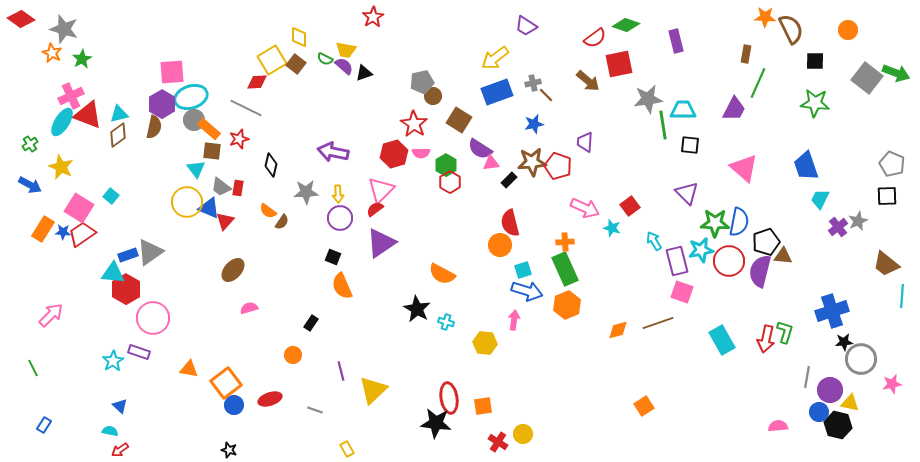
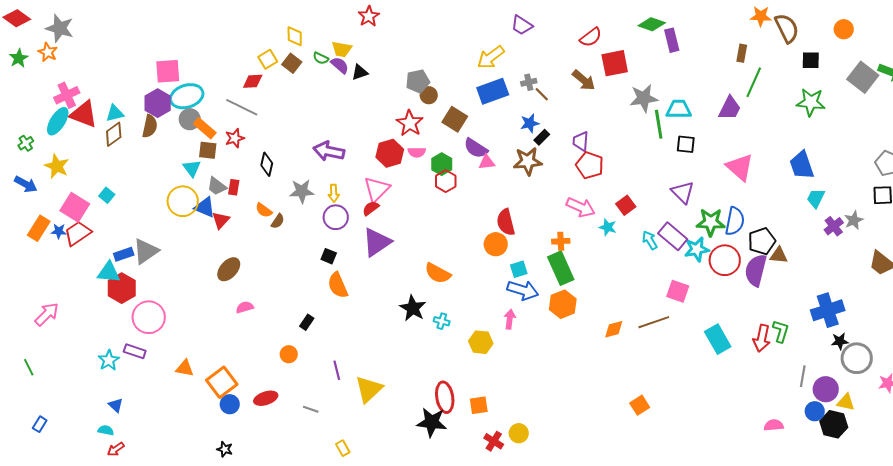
green diamond: (626, 25) -> (652, 24), moved
green star: (82, 59) -> (19, 58), moved
yellow square: (272, 60) -> (268, 59), size x0.7
red pentagon: (558, 166) -> (590, 165), moved
black rectangle: (509, 180) -> (542, 137), moved
purple rectangle: (677, 261) -> (673, 236), moved, turned -36

